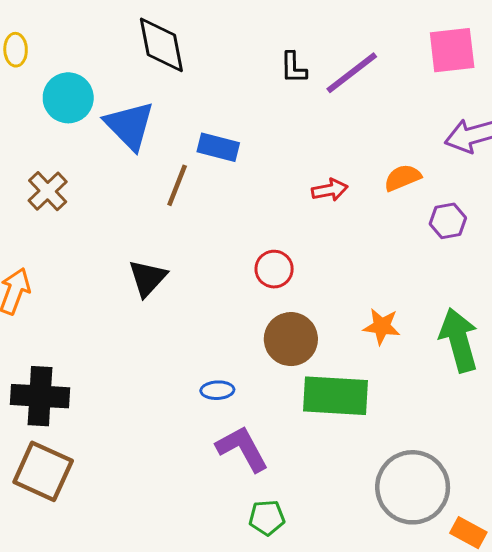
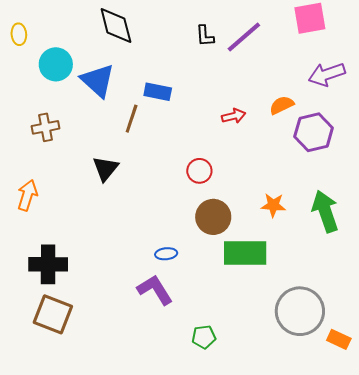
brown cross: (48, 191) -> (46, 127), turned 36
purple hexagon: (448, 221) -> (314, 132), size x1.6
black triangle: (148, 278) -> (105, 169), moved
purple L-shape: (242, 449) -> (155, 290), moved

